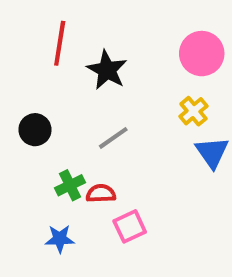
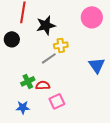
black star: (107, 70) -> (46, 25), turned 30
yellow cross: (193, 111) -> (61, 45), moved, turned 32
black circle: (35, 130) -> (12, 39), moved

